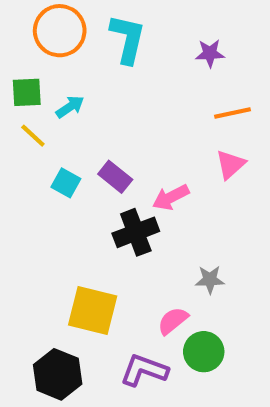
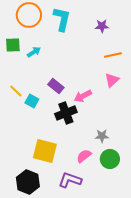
yellow line: (33, 136) -> (16, 91), moved
cyan square: (66, 183) -> (32, 101), moved
green circle: (204, 352) -> (110, 159), moved

